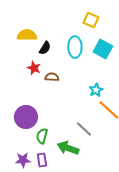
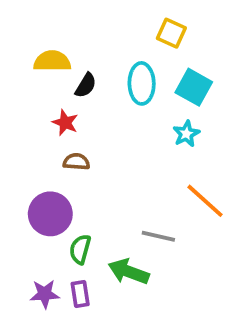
brown semicircle: (52, 77) -> (76, 162), moved
cyan star: (96, 90) -> (186, 134), moved
gray line: (84, 129) -> (158, 236), turned -30

